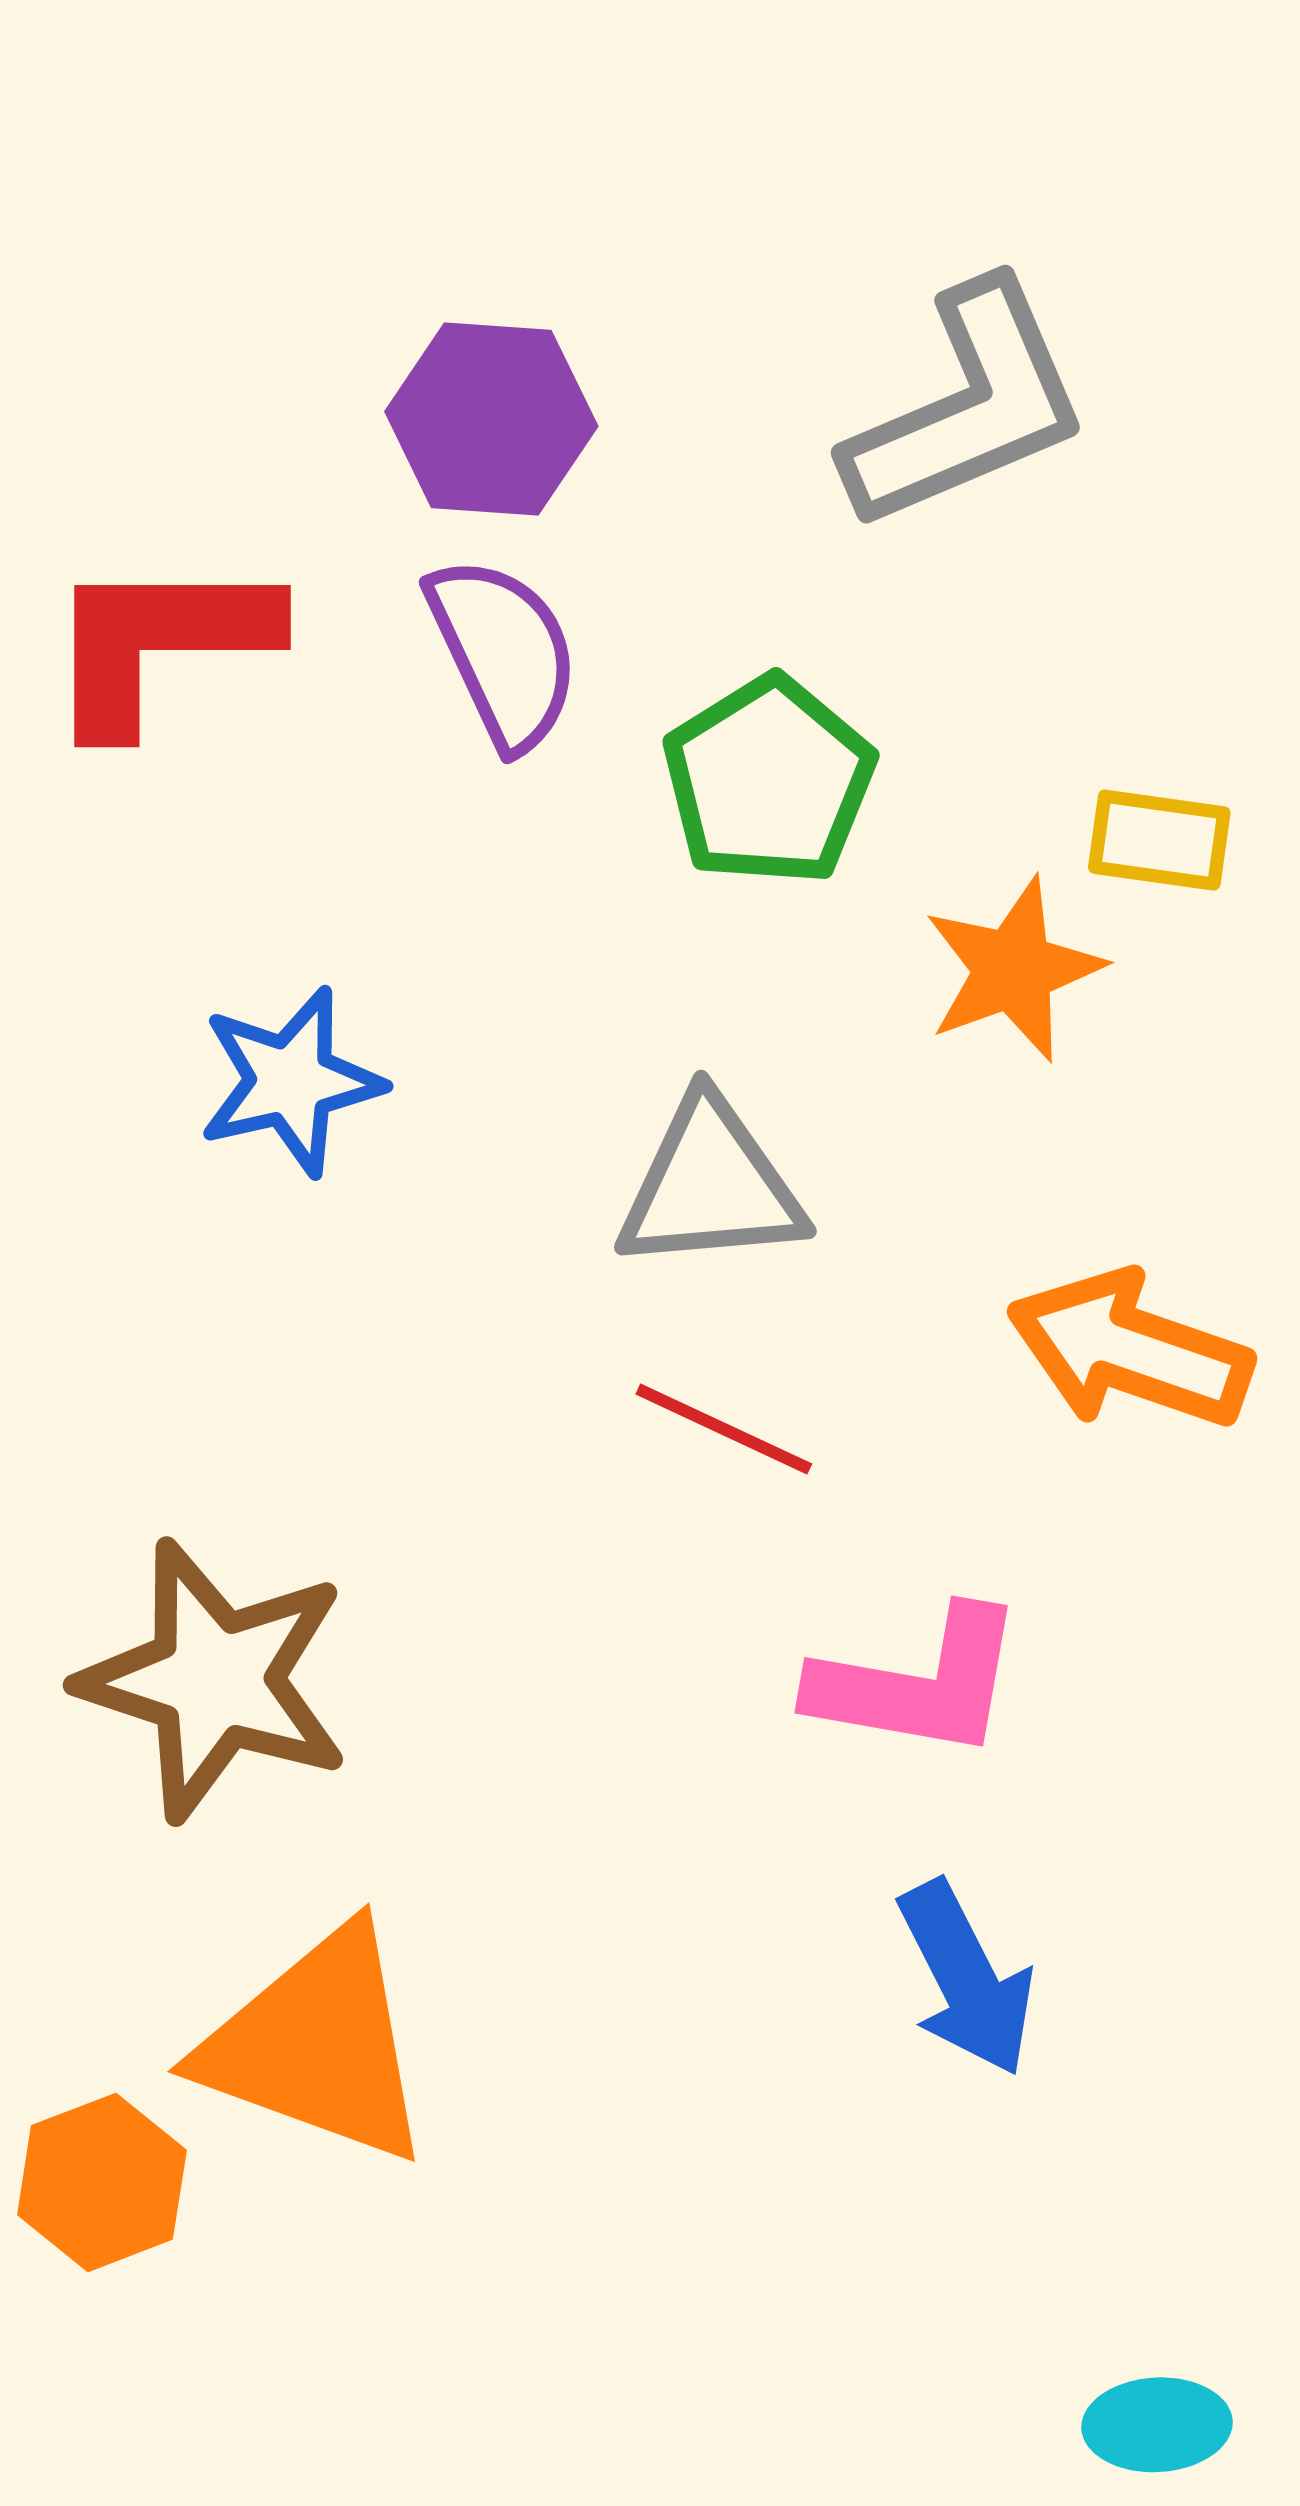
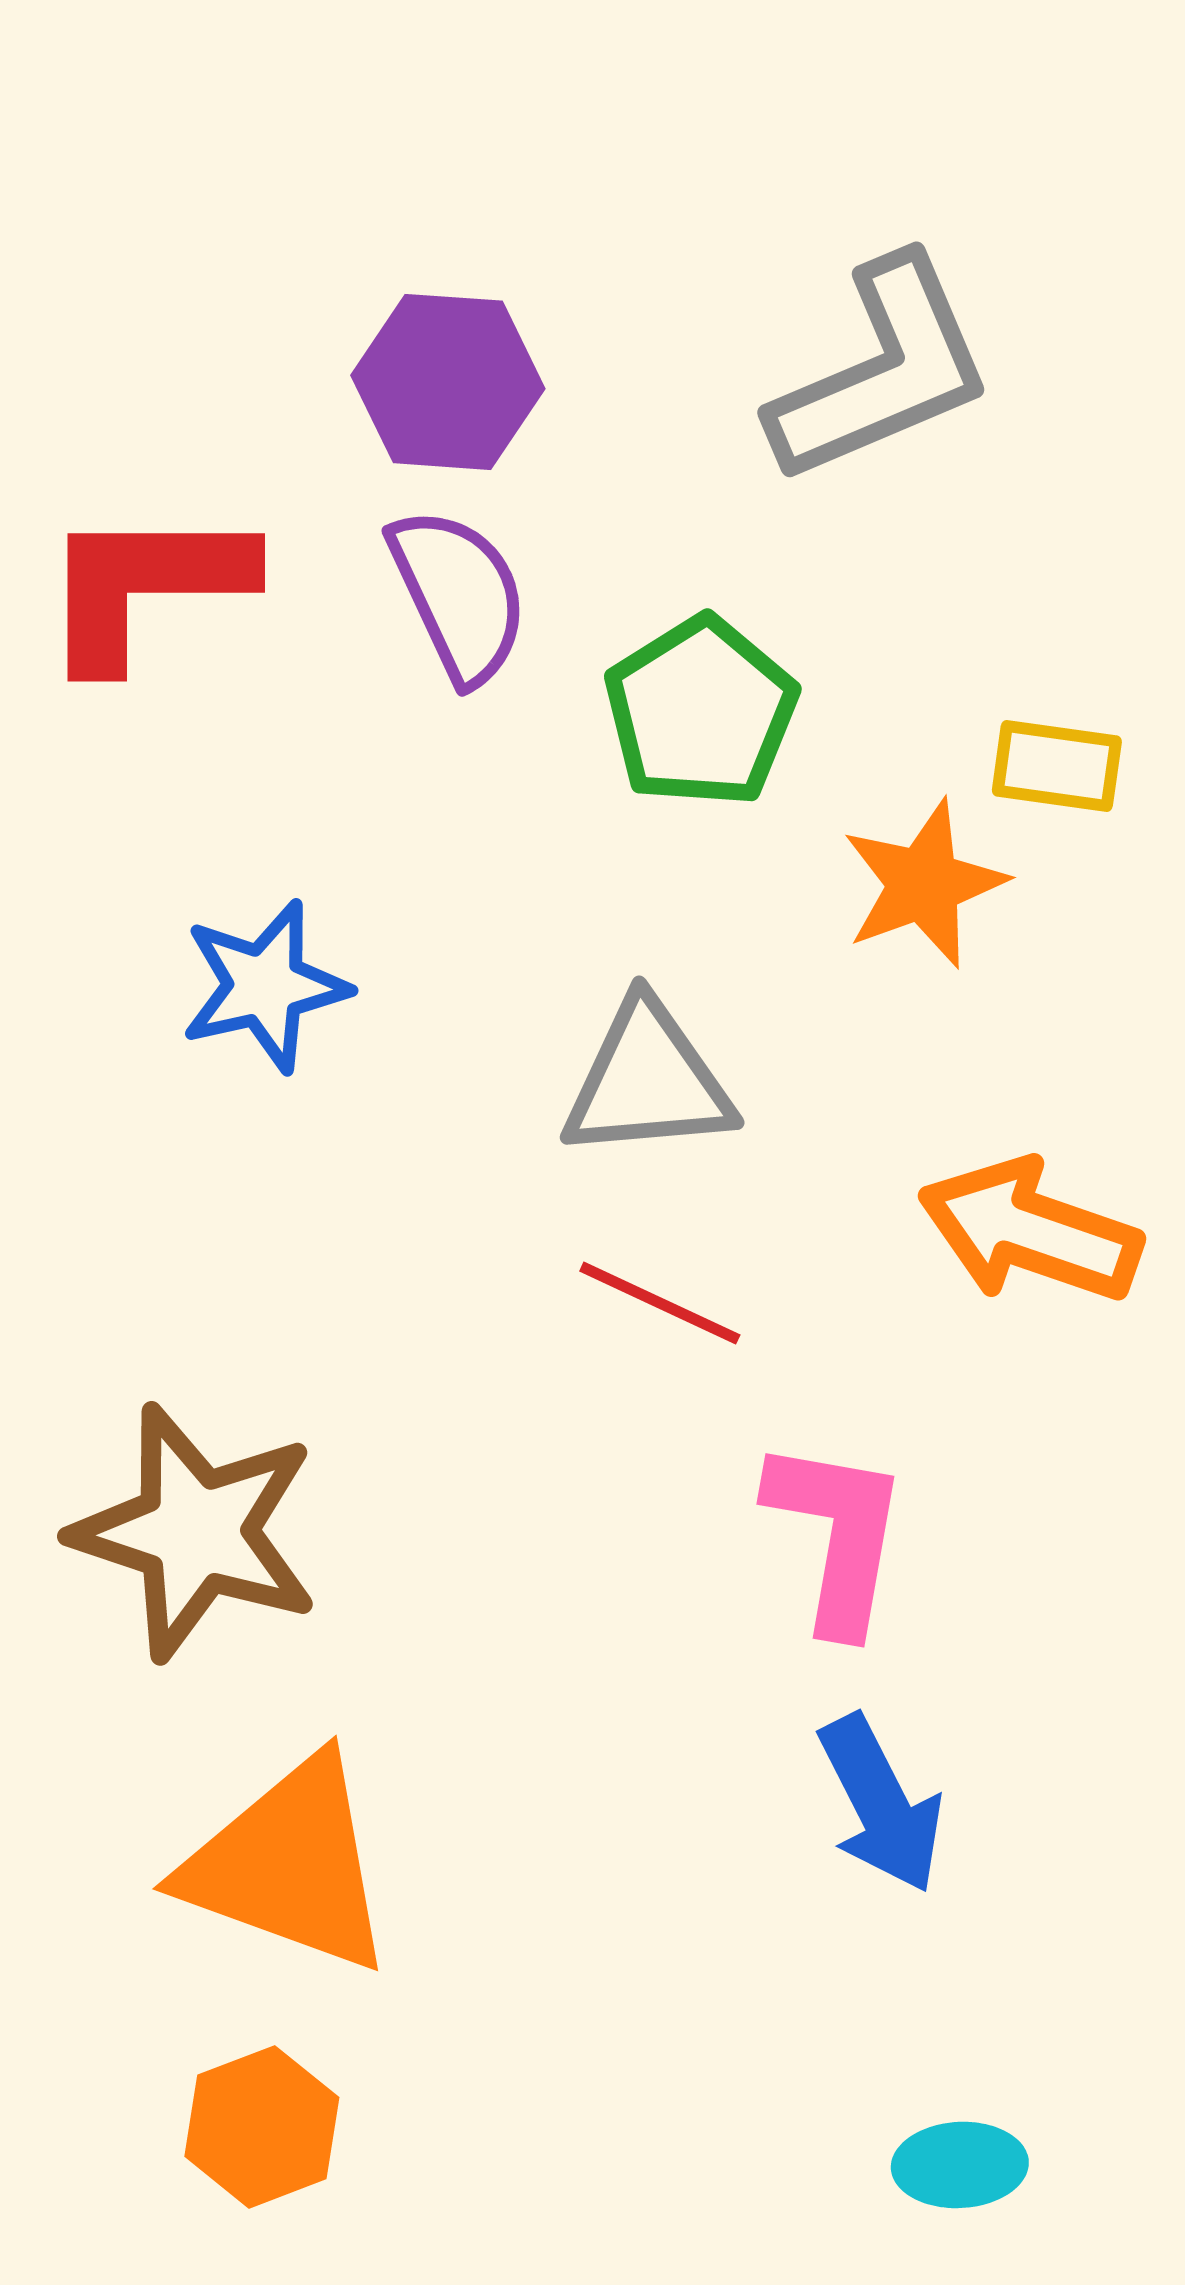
pink L-shape: (918, 1683) -> (837, 1535), turned -90
orange hexagon: (102, 2182) -> (262, 2127), moved
cyan ellipse: (1157, 2425) -> (960, 2165), moved

